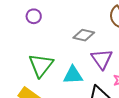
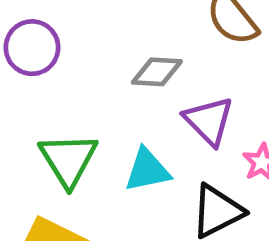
purple circle: (34, 16) -> (32, 48), size x1.5

